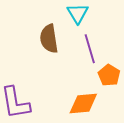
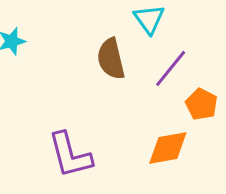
purple line: (90, 49) -> (171, 68), turned 60

